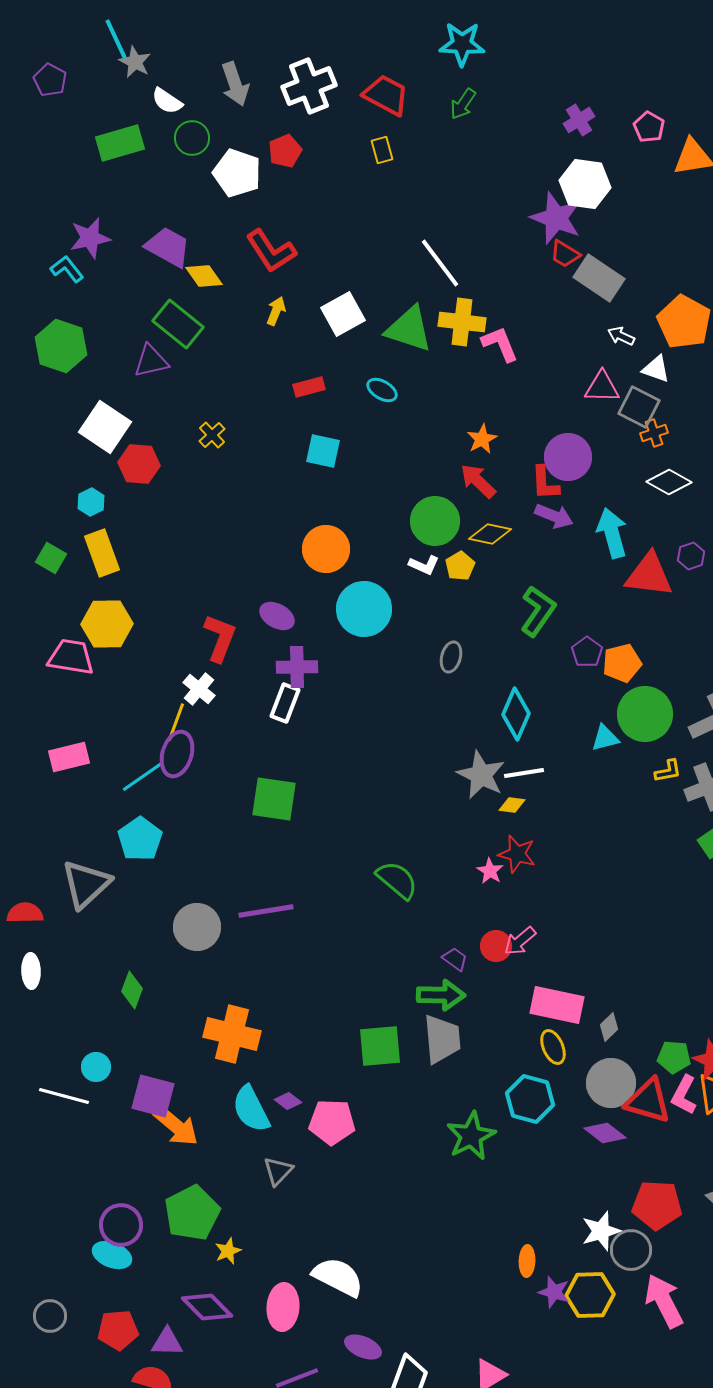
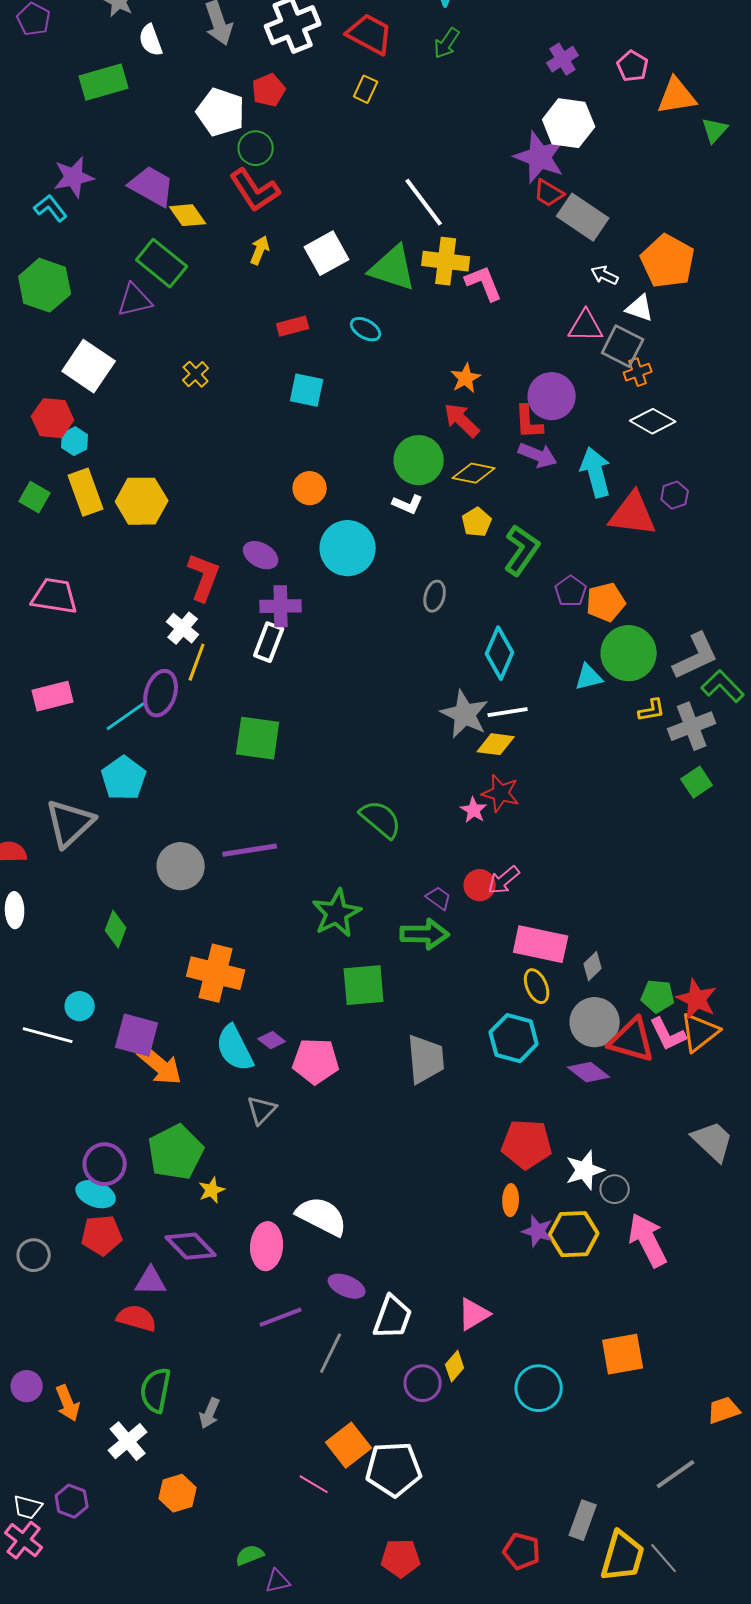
white semicircle: (167, 101) -> (151, 40), turned 36
green circle: (192, 138) -> (256, 148), moved
yellow rectangle: (382, 150) -> (366, 89), turned 40
red hexagon: (139, 464) -> (53, 418), moved
orange circle: (326, 549) -> (310, 488), size x0.7
yellow pentagon: (460, 566) -> (477, 522), moved
yellow hexagon: (107, 624) -> (142, 501), moved
yellow line: (176, 722) -> (197, 662), moved
yellow diamond: (512, 805) -> (496, 744), size x1.4
gray trapezoid: (442, 1039) -> (426, 1059), moved
pink L-shape: (684, 1095) -> (668, 1034), turned -54
green star: (471, 1136) -> (337, 913), moved
red pentagon: (657, 1205) -> (527, 1144), moved
gray circle: (631, 1250) -> (615, 1189), size x0.7
red pentagon: (118, 1330) -> (102, 1235), moved

